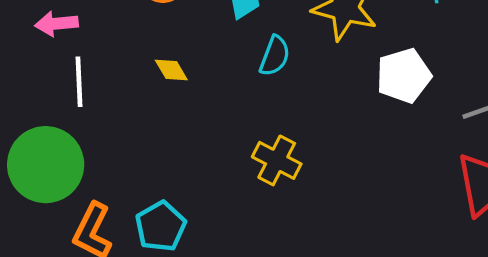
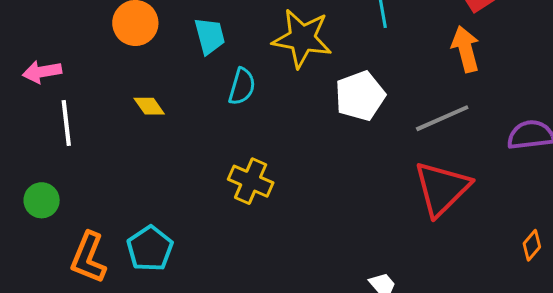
green circle: (46, 165) -> (42, 200), size x0.5

